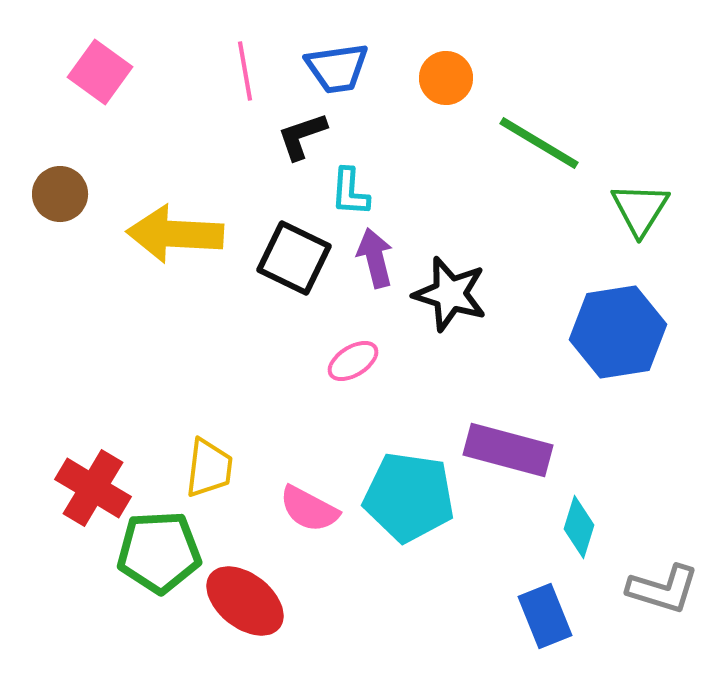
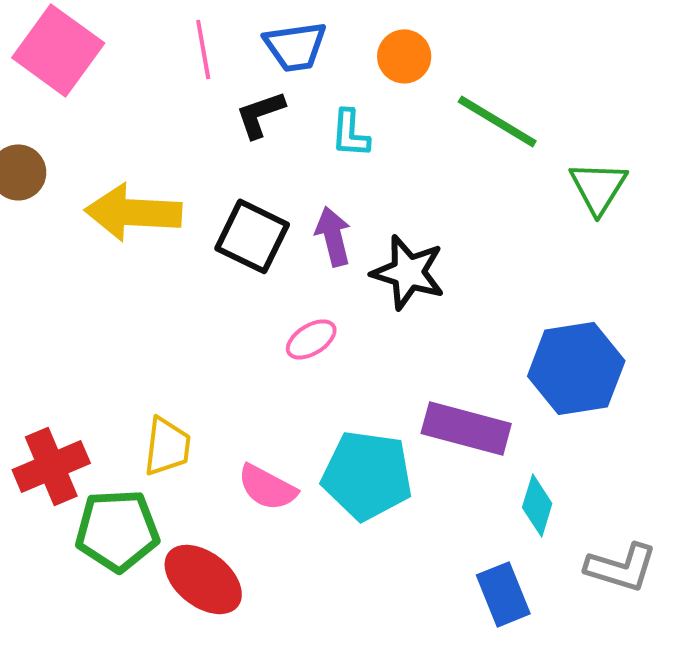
pink square: (100, 72) -> (58, 50), size x1.4
cyan L-shape: (350, 192) -> (350, 133), moved
blue hexagon: (618, 332) -> (576, 368), moved
red cross: (93, 488) -> (51, 466), turned 36

